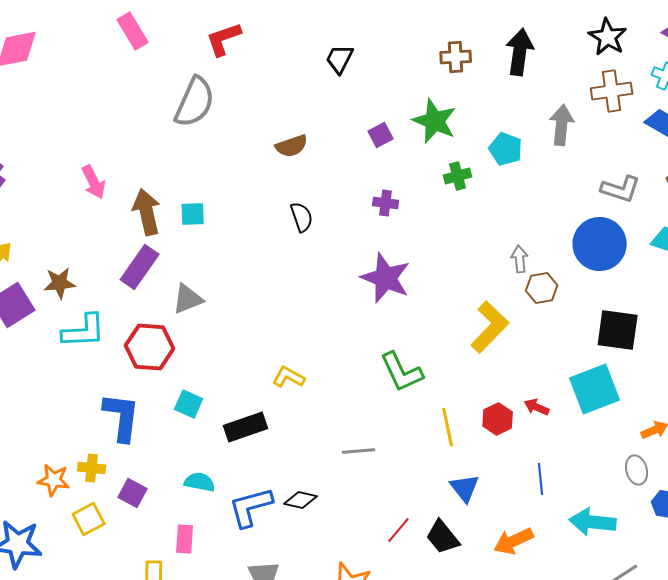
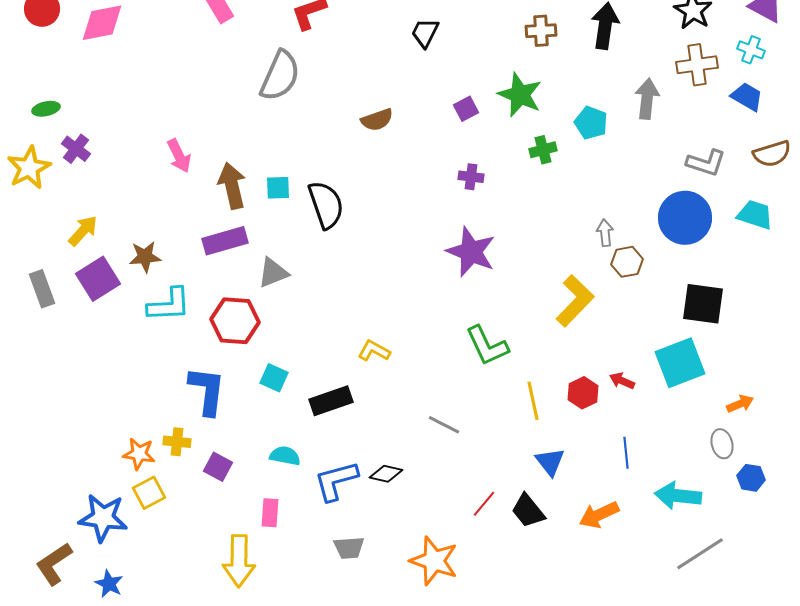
black semicircle: (302, 217) -> (326, 205), moved, size x1.6
purple rectangle: (140, 267) -> (225, 241), turned 39
gray line: (359, 451) -> (444, 425), turned 32
yellow square: (89, 519) -> (149, 493), moved

